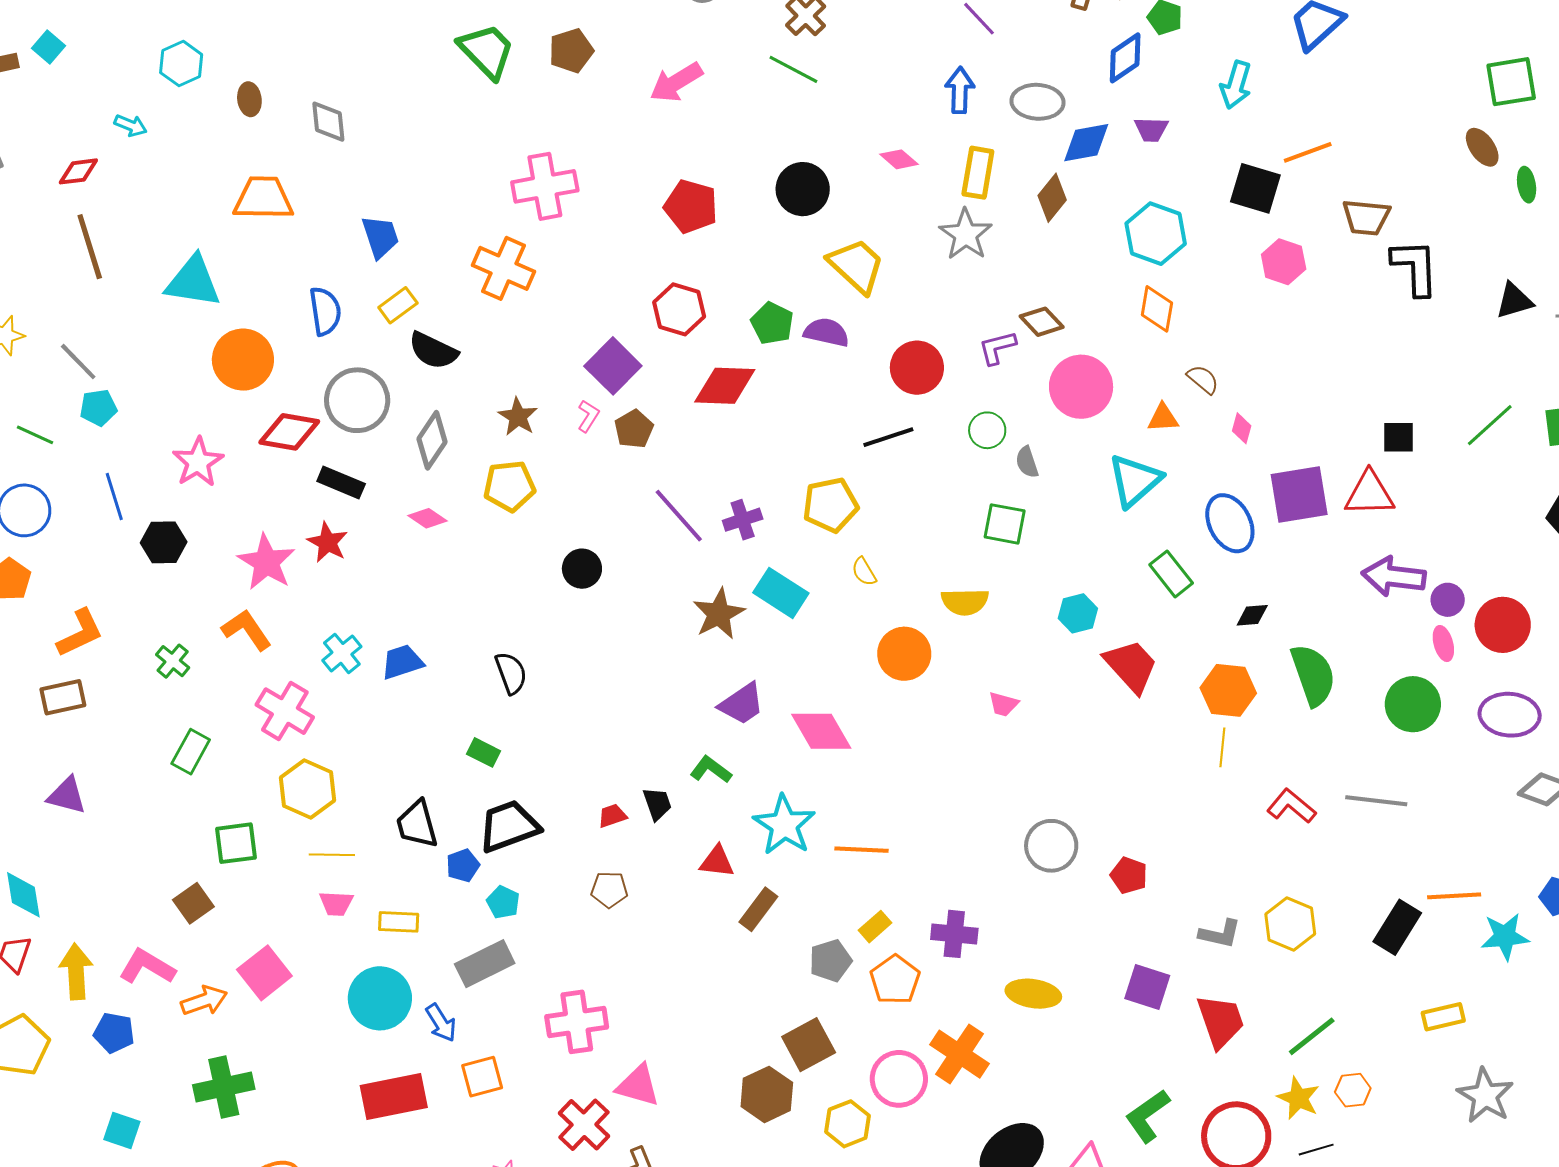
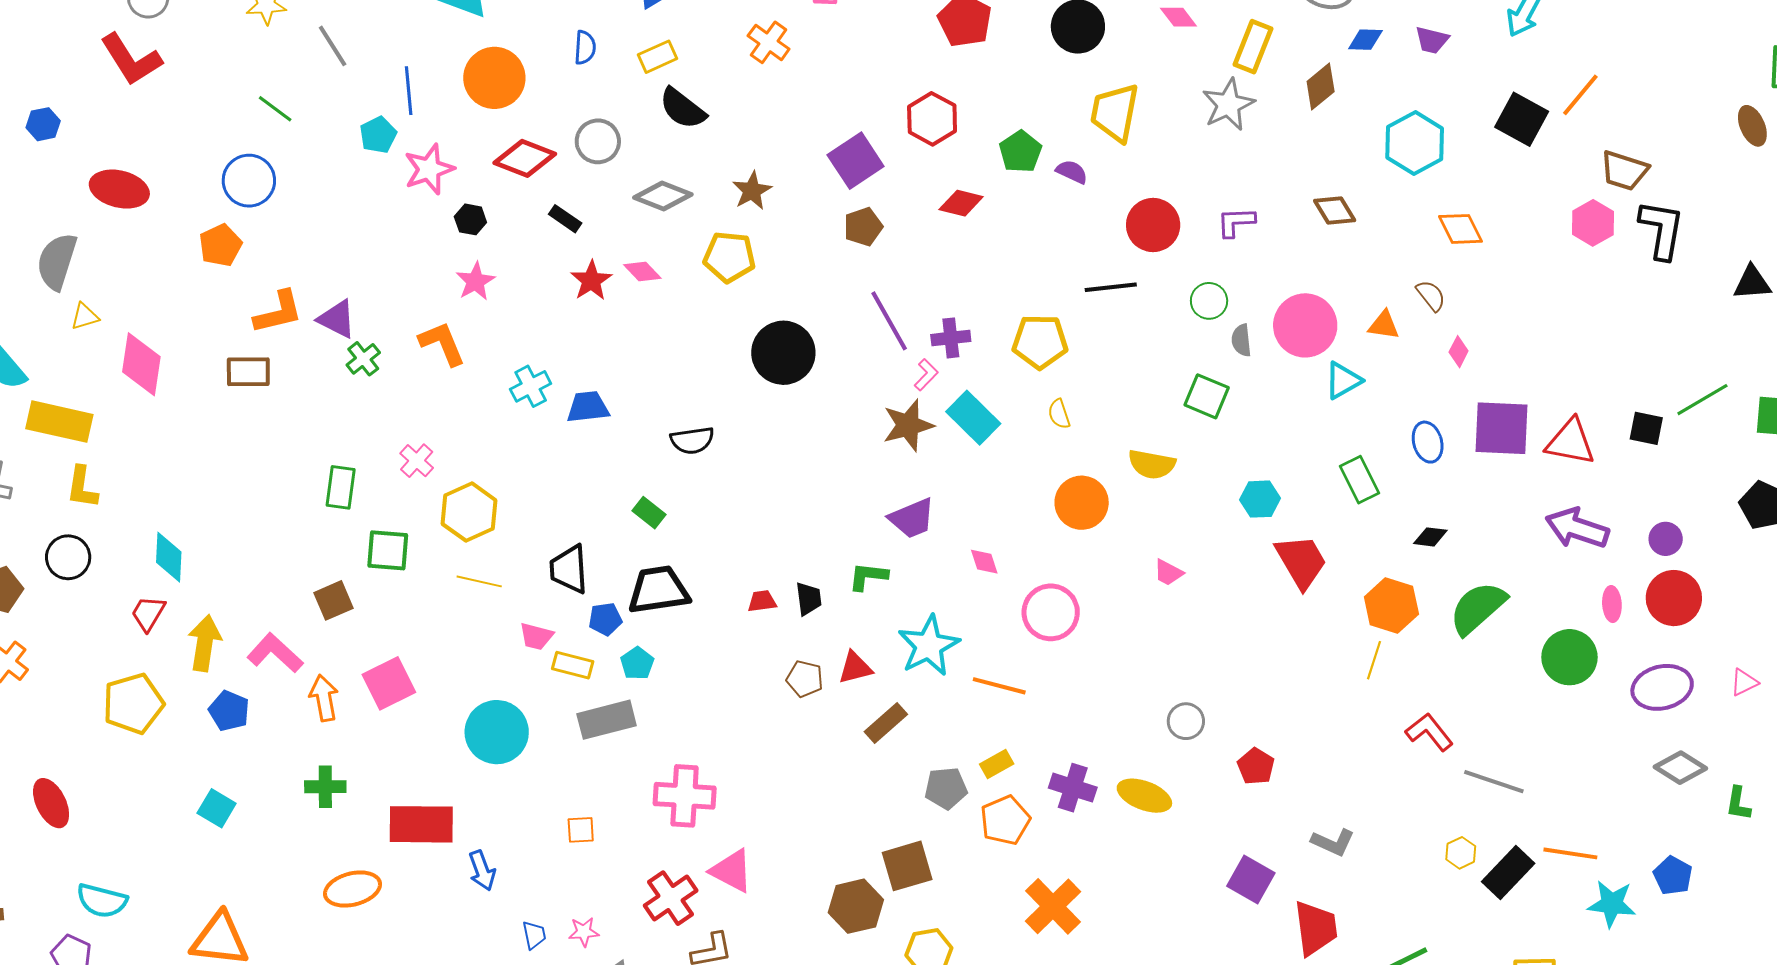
blue diamond: (1086, 143) -> (1365, 40), size x0.7
orange line: (1308, 152) -> (1580, 95), turned -42
pink hexagon: (1284, 262) -> (1593, 223), moved
yellow trapezoid: (856, 266) -> (1115, 113), turned -134
orange cross: (504, 268) -> (769, 42), size x0.7
orange diamond: (1157, 309) -> (1461, 229), moved, turned -48
blue semicircle: (325, 311) -> (585, 48), size x0.7
brown diamond: (1042, 322) -> (1335, 211), moved
purple semicircle: (827, 332) -> (1072, 172), size x0.7
red diamond: (725, 386) -> (961, 203), size x0.7
pink circle: (1081, 387) -> (1305, 325), moved
gray circle: (357, 400) -> (598, 141), size x0.7
cyan pentagon: (98, 408) -> (378, 135), moved, turned -30
pink L-shape: (588, 416) -> (926, 375), moved
black square: (1398, 437) -> (1646, 428), moved
gray diamond: (432, 440) -> (663, 196), turned 66
cyan triangle: (1135, 480) -> (1343, 380), size x0.7
black rectangle: (341, 482) -> (565, 219), size x0.7
blue line: (114, 496) -> (409, 91), moved
blue ellipse: (1230, 523) -> (1428, 442), size x0.7
black hexagon: (164, 542) -> (470, 219), moved, size x0.7
red star: (328, 542) -> (591, 281), moved
pink star: (266, 562) -> (475, 281), size x0.7
black circle: (582, 569) -> (783, 353), size x1.6
purple circle: (1448, 600) -> (1666, 539), moved
black semicircle: (511, 673) -> (692, 440), turned 90
green semicircle: (1313, 675) -> (1478, 608), turned -124
pink cross: (285, 711) -> (417, 461), moved, size x0.6
purple ellipse: (1510, 715) -> (1662, 687), turned -30
pink diamond: (821, 731) -> (984, 562), size x0.5
green rectangle: (191, 752) -> (341, 487), moved, turned -33
green L-shape: (711, 770) -> (868, 576), turned -42
purple triangle: (67, 795) -> (337, 319), moved
gray line: (1376, 801) -> (1494, 782), moved
gray circle: (1051, 846) -> (1186, 721), size x0.7
red triangle: (717, 862) -> (855, 668), turned -33
brown pentagon: (609, 890) -> (805, 679), moved
pink trapezoid: (336, 904) -> (536, 636), moved
yellow rectangle: (399, 922) -> (573, 665), moved
yellow hexagon: (1290, 924) -> (1461, 853), moved, size x0.6
yellow ellipse: (1033, 994) -> (1144, 796), moved
orange arrow: (204, 1001) -> (324, 698), turned -93
blue arrow: (441, 1023) -> (482, 871), moved
orange square: (482, 1077) -> (581, 830), size x0.7
pink circle: (899, 1079) -> (1051, 612), moved
green cross: (224, 1087) -> (325, 787), size x0.7
red rectangle: (394, 1096) -> (421, 824), moved

